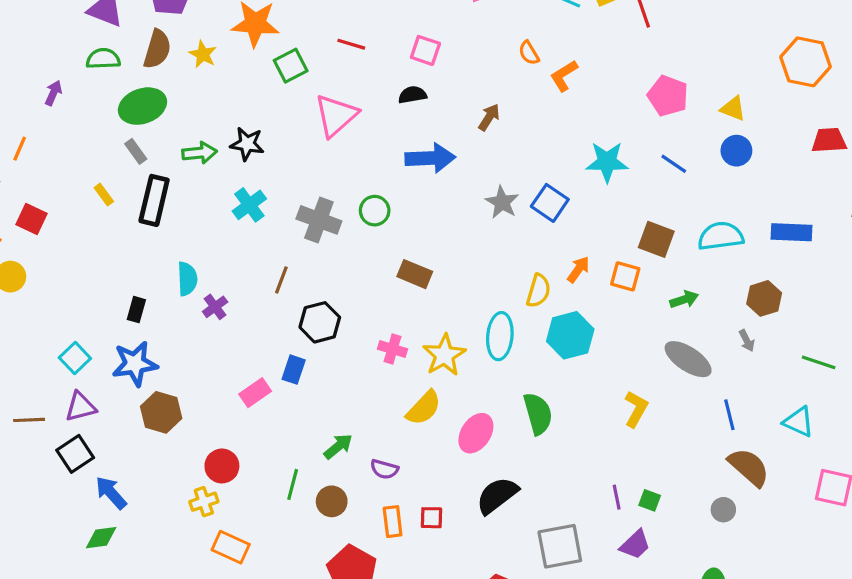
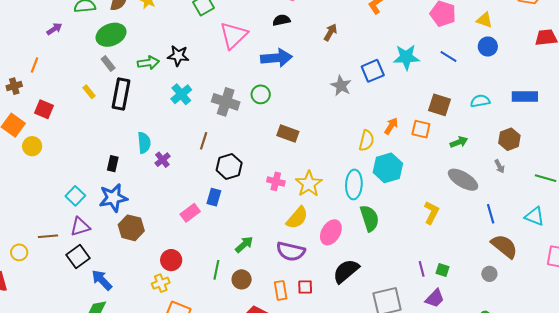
purple arrow: (53, 93) -> (54, 29), turned 35
blue arrow: (430, 158) -> (277, 58), moved
blue square: (550, 203) -> (373, 71), moved, turned 35
cyan semicircle: (721, 236) -> (480, 101), size x0.7
cyan ellipse: (500, 336) -> (354, 184), moved
purple semicircle: (384, 469) -> (291, 251), moved, size x1.6

